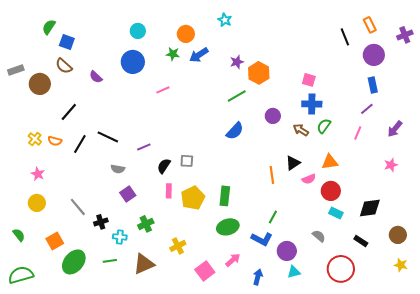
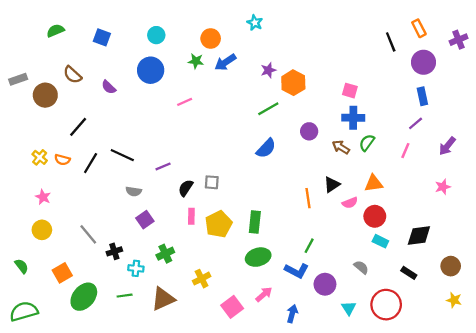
green semicircle: (49, 27) -> (55, 31), turned 35
blue square: (67, 42) -> (102, 37), moved
cyan triangle: (294, 272) -> (349, 308), moved, turned -48

